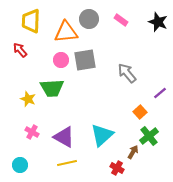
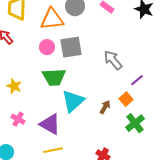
green trapezoid: (52, 88) -> (54, 77), moved
purple line: (160, 93) -> (137, 80), moved
cyan triangle: (102, 135) -> (73, 101), moved
brown arrow: (133, 152) -> (105, 107), moved

